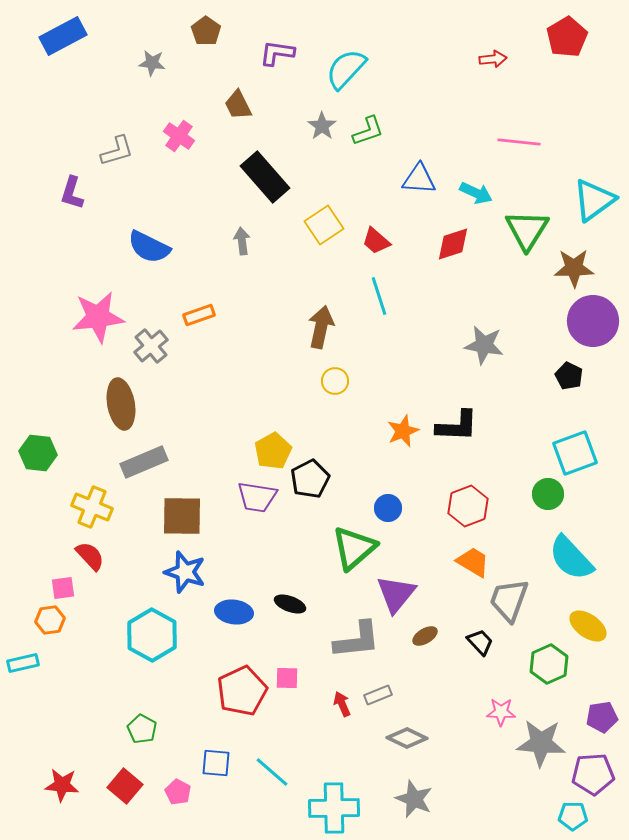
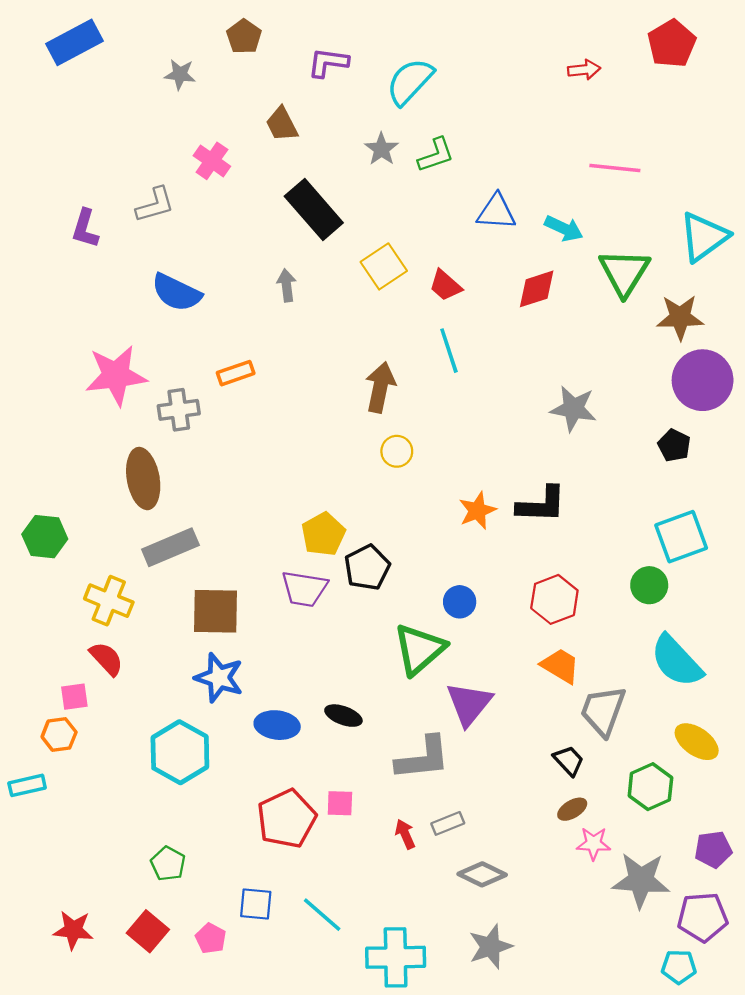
gray L-shape: (117, 151) -> (155, 205), moved
gray cross: (151, 346) -> (179, 410), turned 32
brown ellipse: (425, 636) -> (572, 809), moved
gray star: (414, 799) -> (490, 947), turned 30

